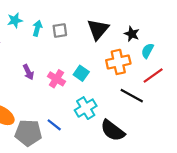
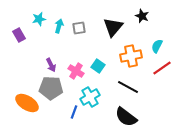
black star: (132, 34) -> (142, 16), moved
black line: (132, 96) -> (128, 87), moved
cyan cross: (86, 108) -> (90, 97), moved
blue line: (54, 125) -> (74, 112), turned 72
gray pentagon: (28, 133) -> (51, 88), moved

